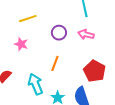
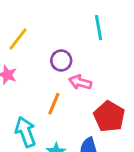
yellow line: (28, 19) -> (18, 39), turned -36
pink arrow: (86, 34) -> (80, 82), moved

